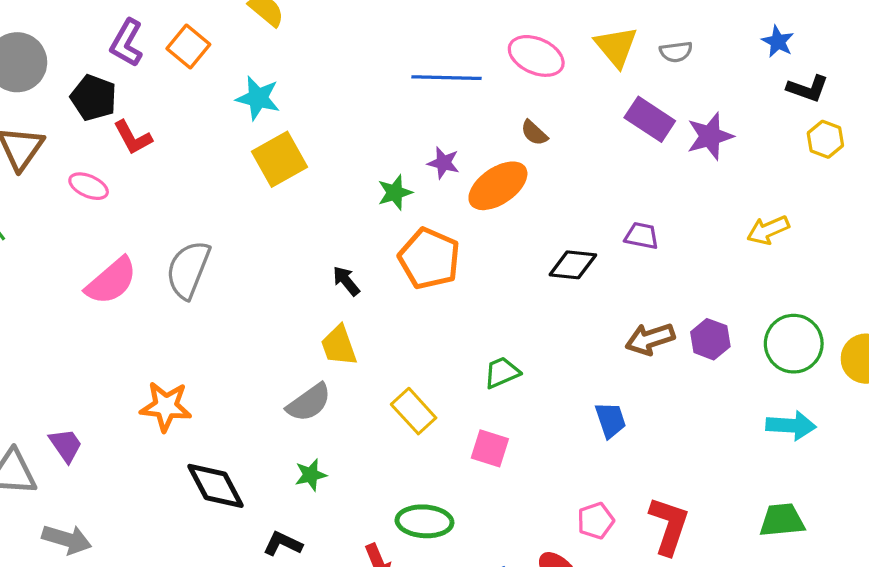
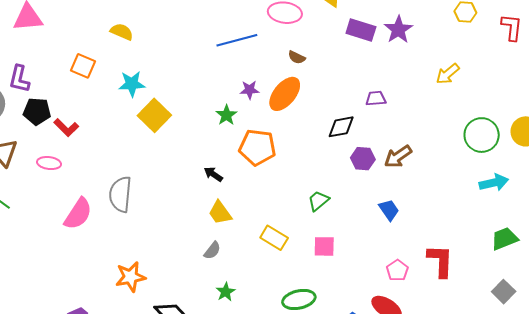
purple L-shape: (127, 43) -> (19, 79), moved
purple hexagon: (710, 339) -> (363, 159), moved
gray semicircle: (309, 402) -> (212, 251), size x0.7

